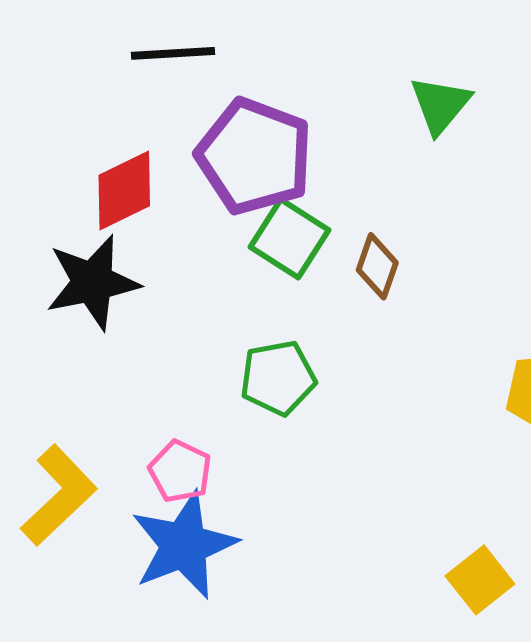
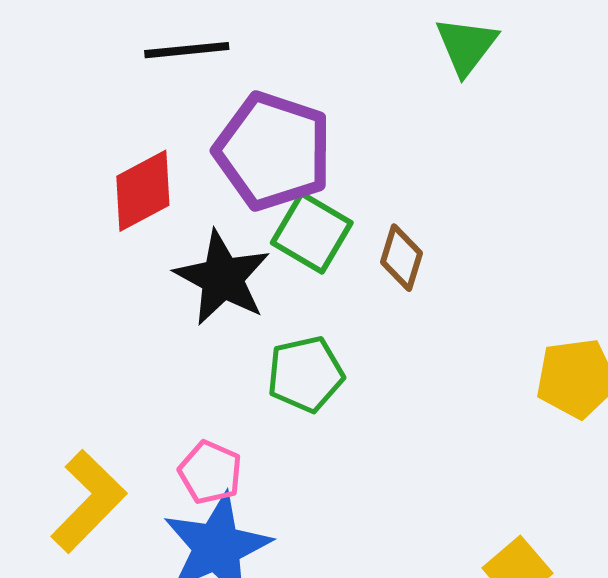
green triangle: (440, 105) -> (466, 46), moved
black star: (93, 282) -> (222, 278), moved, turned -30

